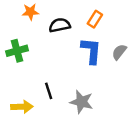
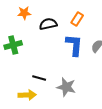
black line: (49, 91) -> (39, 78), turned -56
yellow arrow: (22, 107) -> (27, 95), moved

